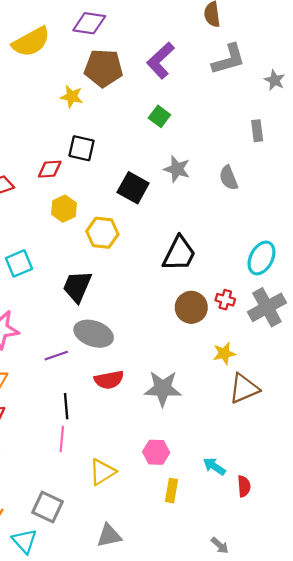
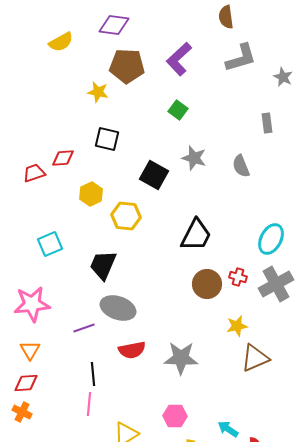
yellow semicircle: (31, 42) -> (61, 42), size x0.7
red diamond: (50, 169) -> (63, 158), moved

